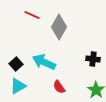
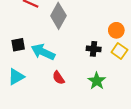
black square: (16, 64) -> (18, 45), moved, turned 32

